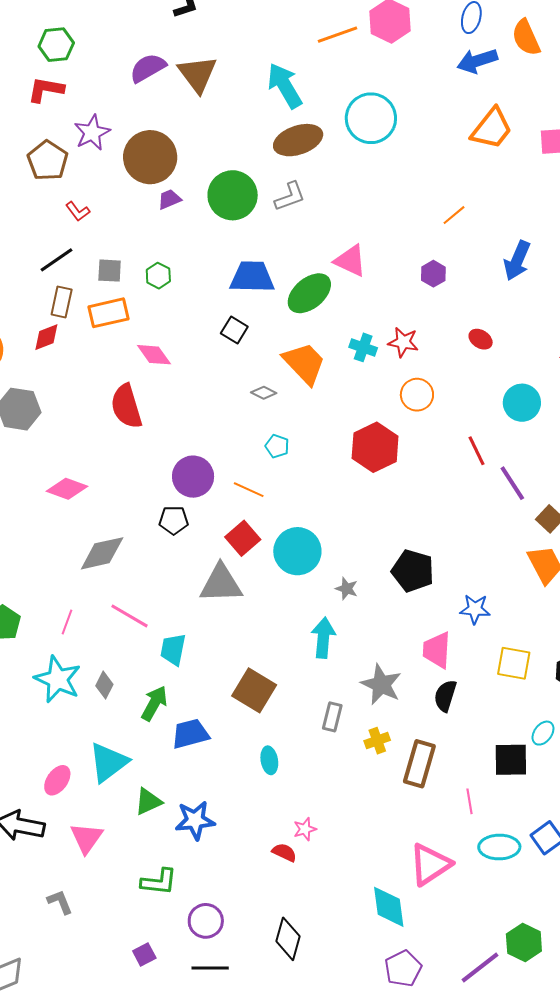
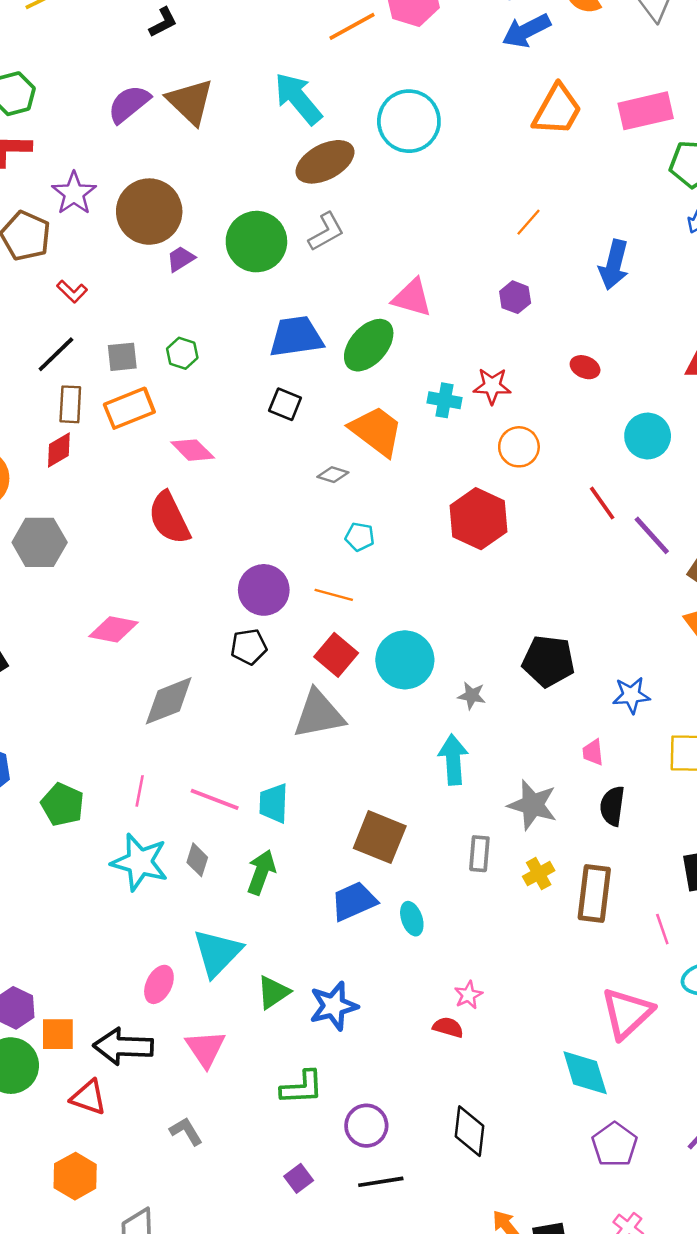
pink line: (129, 616) -> (215, 799), moved
pink trapezoid: (437, 650) -> (593, 752), size x0.6
blue trapezoid: (190, 734) -> (354, 901), moved

